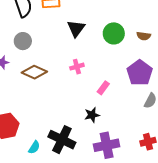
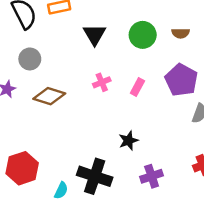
pink rectangle: (103, 88) -> (137, 87), moved
purple cross: (107, 145) -> (152, 176), size x0.7

